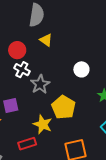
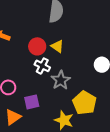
yellow triangle: (46, 40) -> (57, 46), moved

